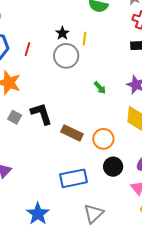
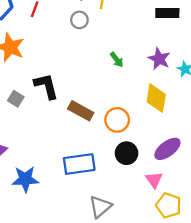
gray circle: (66, 56) -> (79, 20), size x0.6
gray square: (15, 117) -> (16, 99), moved
blue star: (38, 214) -> (25, 179), moved, turned 30

